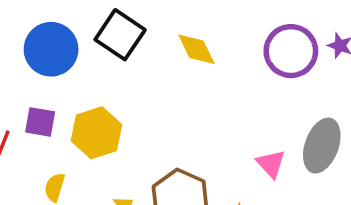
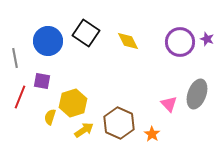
yellow hexagon: (96, 133) -> (73, 103), moved

